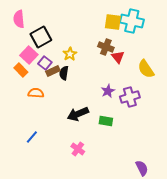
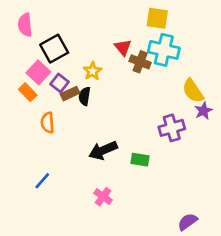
cyan cross: (132, 21) -> (164, 50), moved
yellow square: (113, 22) -> (157, 18), moved
red triangle: (118, 57) -> (123, 47), moved
purple star: (108, 91) -> (203, 111), moved
orange semicircle: (36, 93) -> (48, 123), turned -98
purple semicircle: (142, 168) -> (188, 222), turned -98

